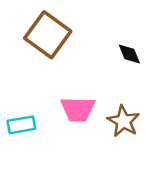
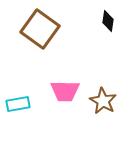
black diamond: (129, 54) -> (108, 21), moved, turned 30

